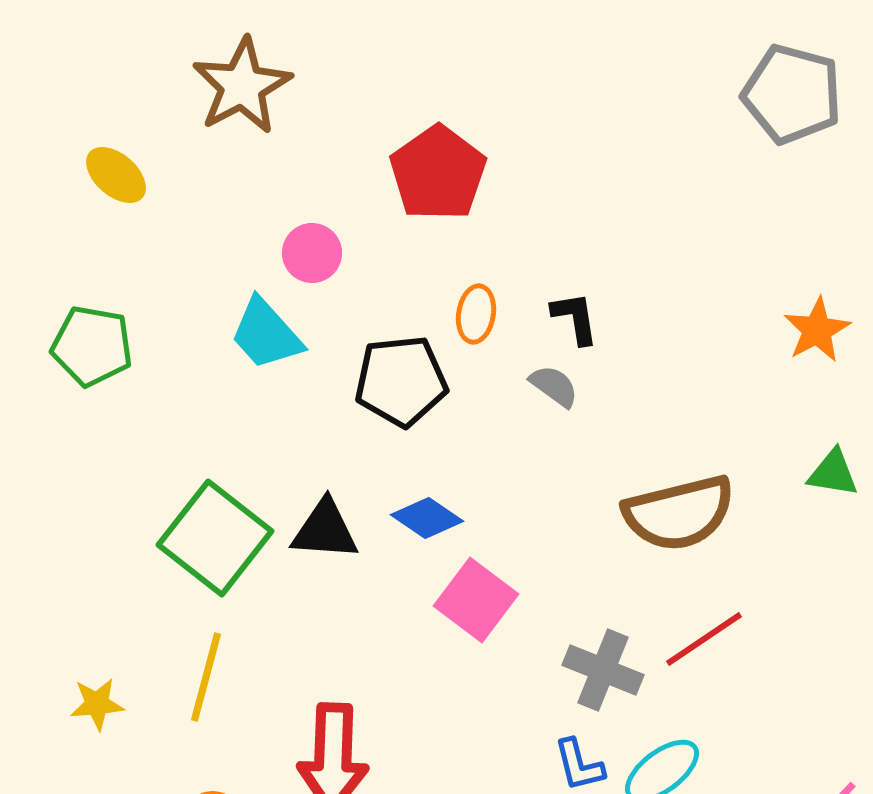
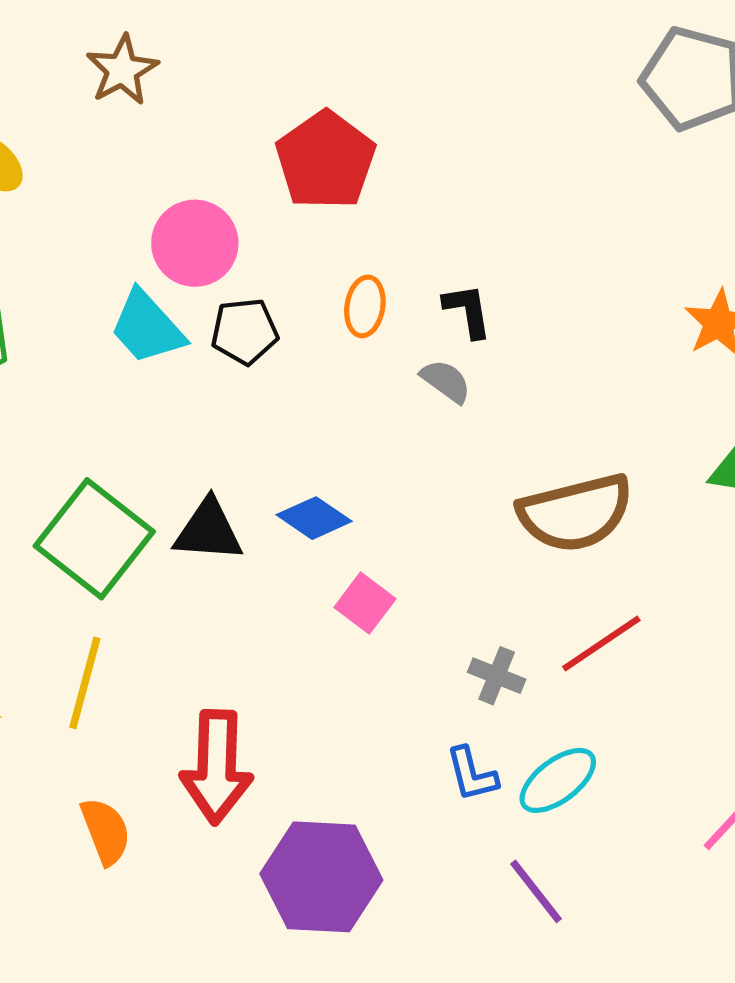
brown star: (242, 86) -> (122, 70), size x0.7
pink circle: (312, 253) -> (195, 243), size x1.4
black pentagon: (401, 381) -> (245, 331), moved, size x0.7
pink square: (476, 600) -> (365, 603), size x0.7
gray cross: (603, 670) -> (497, 676), size x0.7

